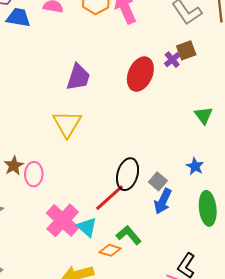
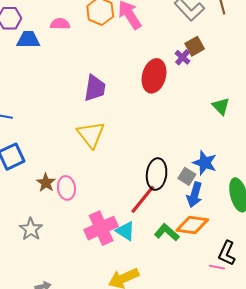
blue star: (195, 166) -> (205, 163), moved, size x1.4
pink cross: (63, 220) -> (101, 228), turned 32
orange diamond: (110, 250) -> (192, 225), moved, size x1.5

